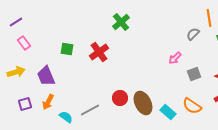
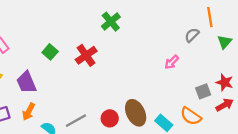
green square: (67, 49) -> (50, 52), turned 32
gray square: (194, 74) -> (203, 91), moved
red circle: (120, 98) -> (110, 118), moved

